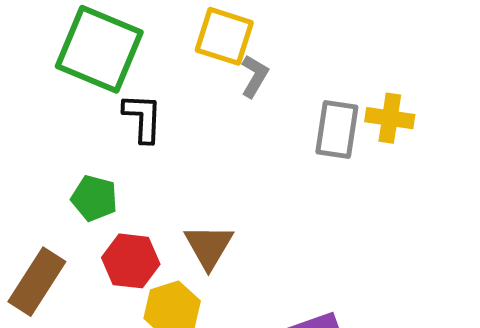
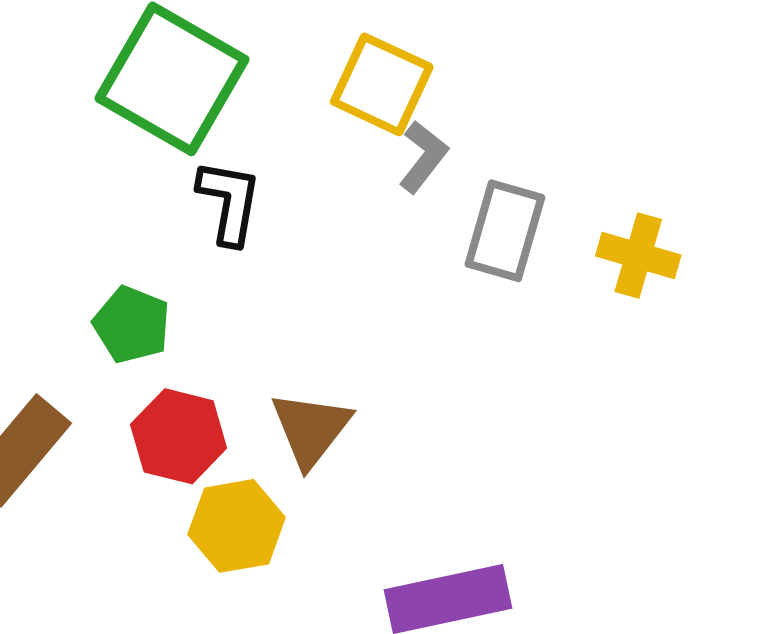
gray rectangle: (337, 130) -> (505, 231), moved

